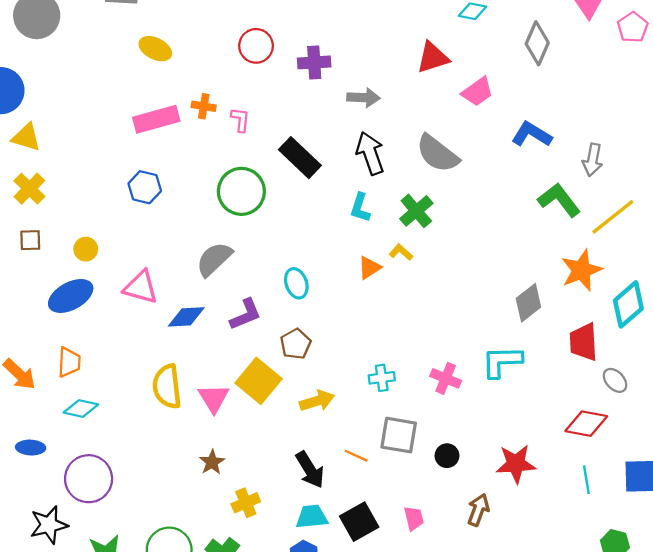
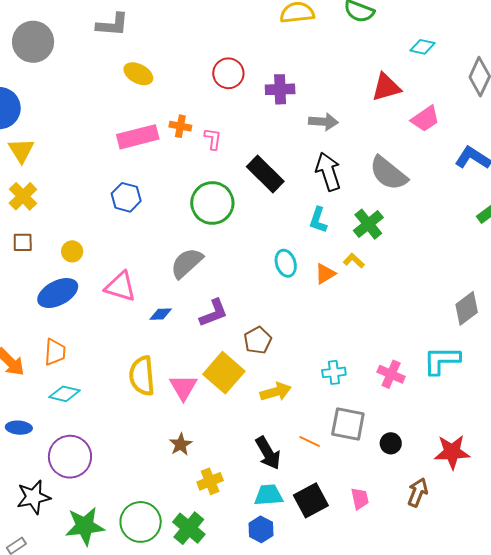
yellow triangle: (26, 137) -> (21, 150), turned 40
cyan ellipse: (296, 283) -> (286, 263), moved
blue diamond: (186, 317) -> (161, 314), size x0.7

